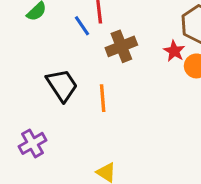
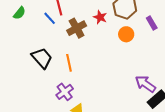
red star: (174, 51) -> (100, 17), moved
purple cross: (33, 143) -> (65, 92), moved

